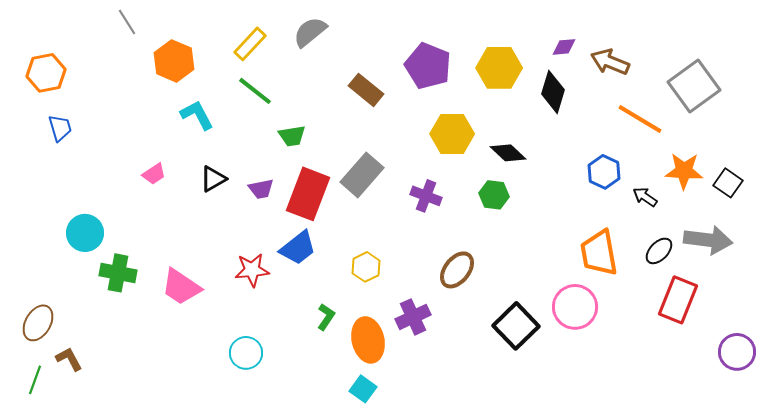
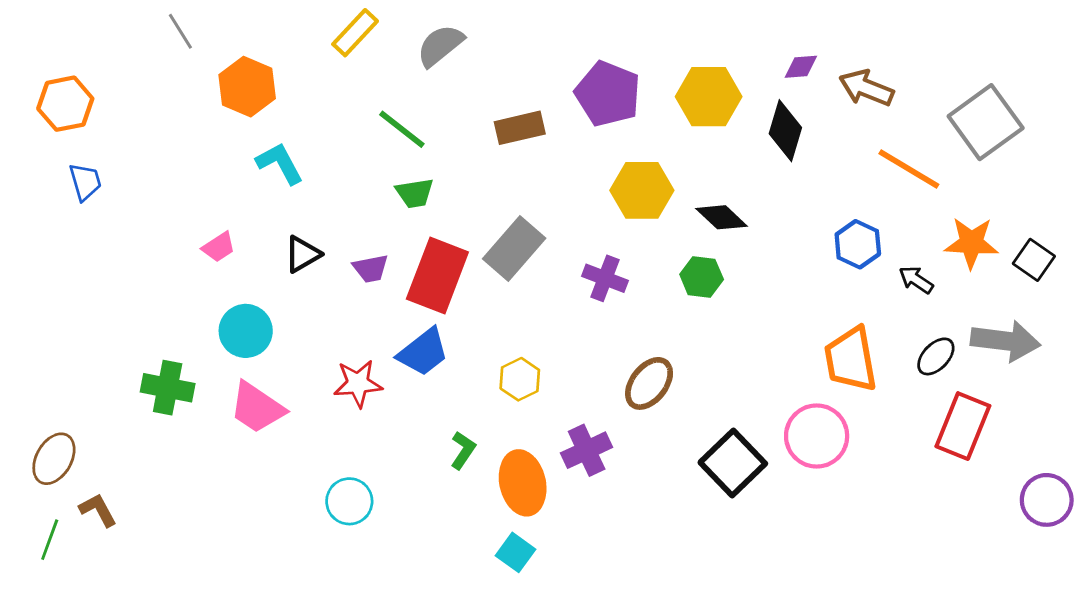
yellow rectangle: (250, 44) -> (355, 33), moved
brown rectangle: (366, 90) -> (520, 128), turned -52
green line: (255, 91) -> (402, 129), moved
cyan circle: (85, 233) -> (246, 331), moved

